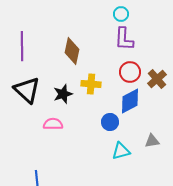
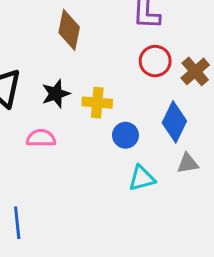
yellow cross: (91, 84) -> (97, 103), moved
blue diamond: (130, 101) -> (174, 122), moved, turned -36

